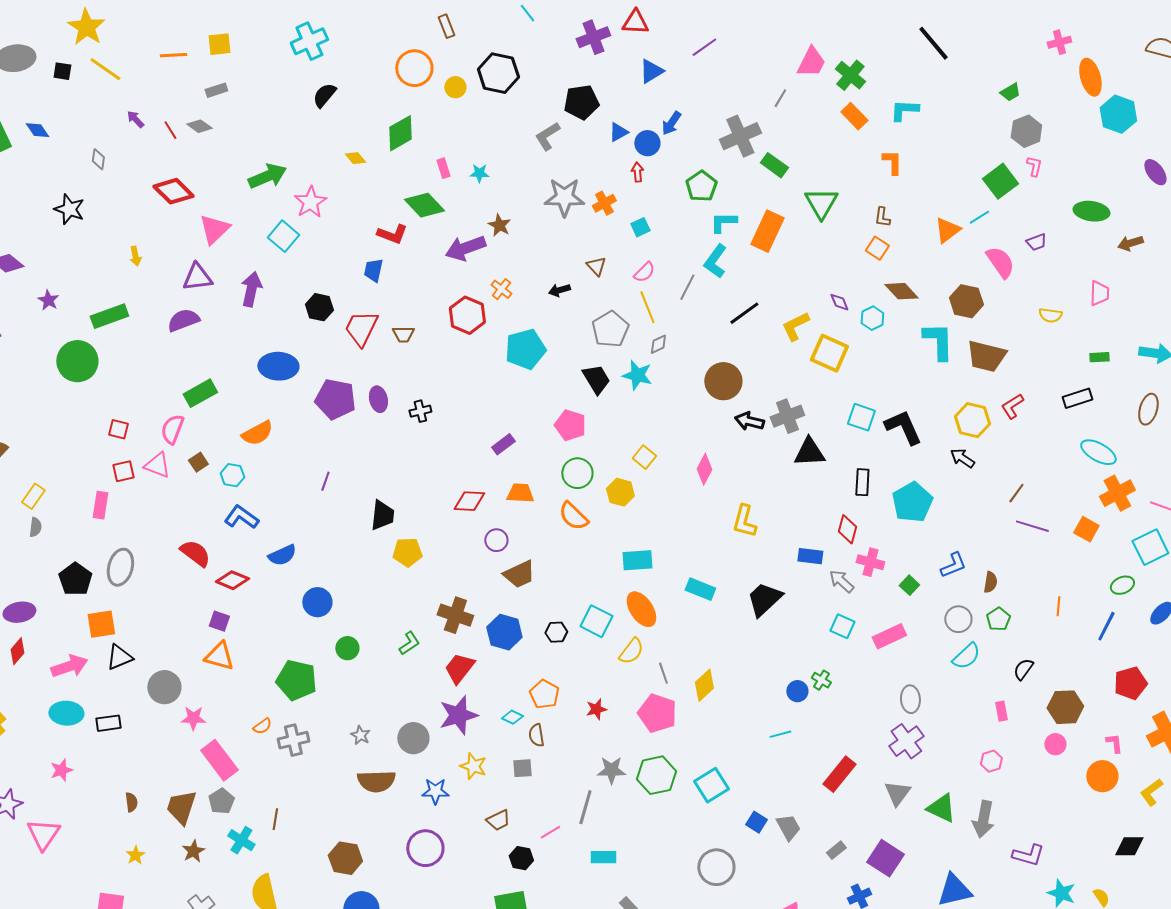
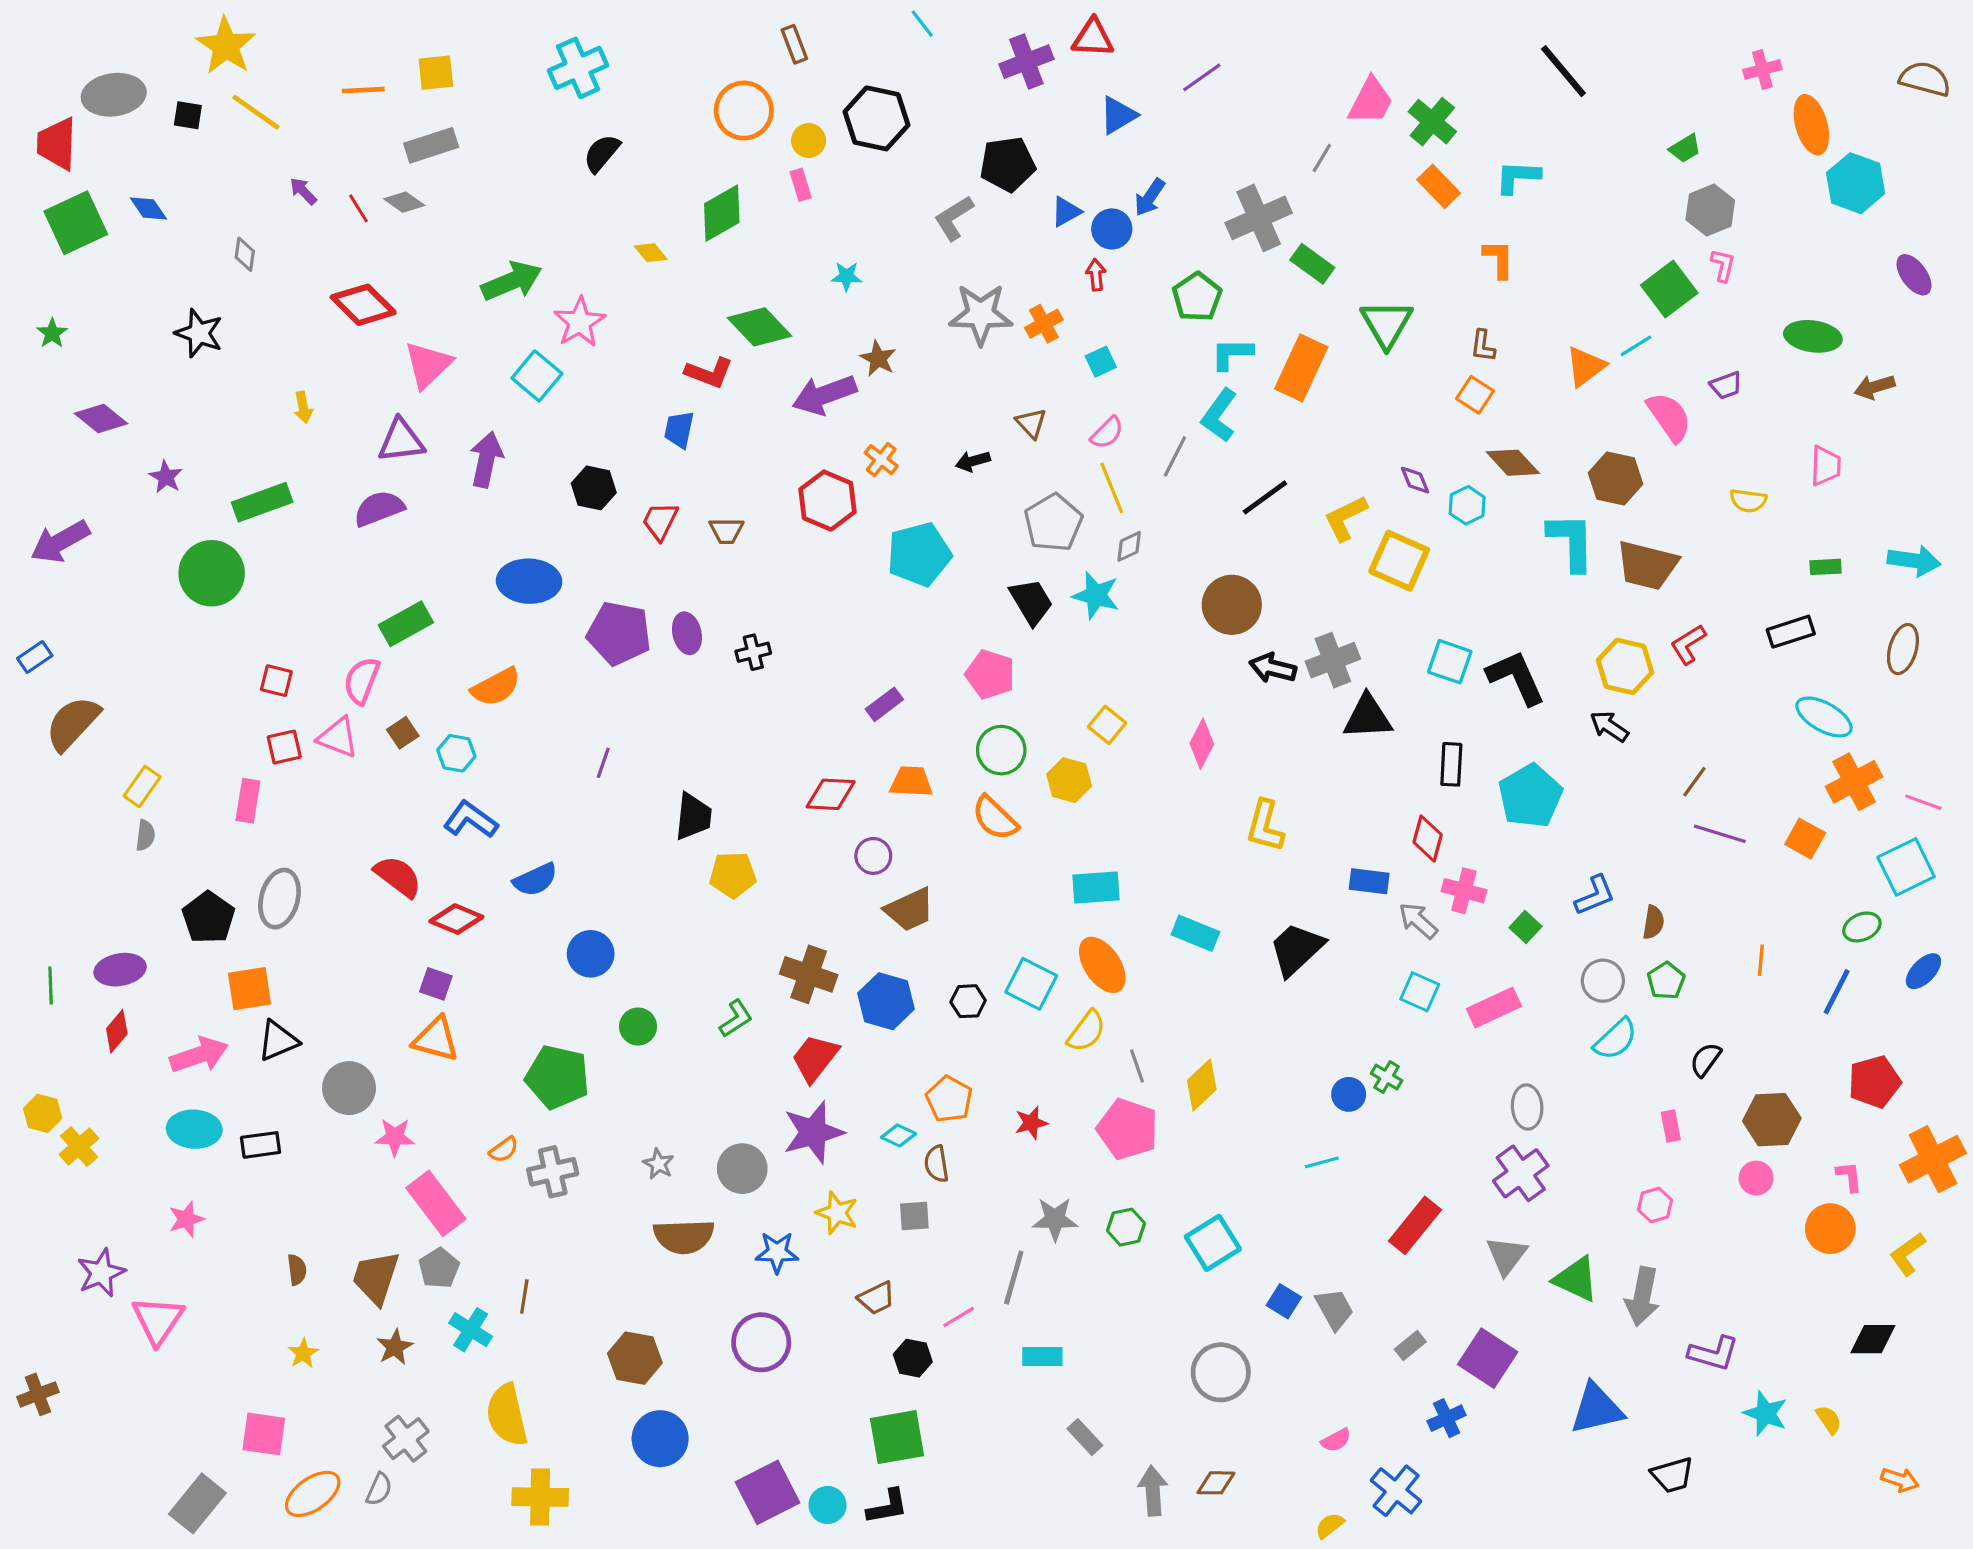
gray rectangle: (216, 90) -> (431, 145), size x1.5
pink rectangle: (443, 168) -> (801, 185), moved
red trapezoid: (361, 328) -> (660, 521), size x0.7
green hexagon: (656, 775) -> (1126, 1227), size x0.6

